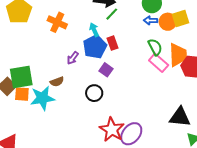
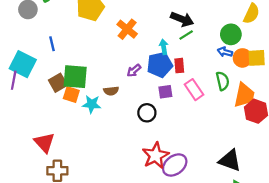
pink rectangle: (159, 63) -> (194, 90), moved
purple square: (106, 70) -> (165, 92), turned 32
cyan star: (42, 98) -> (92, 104), size x0.7

